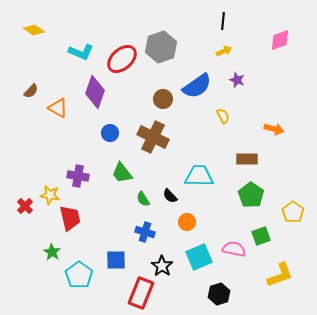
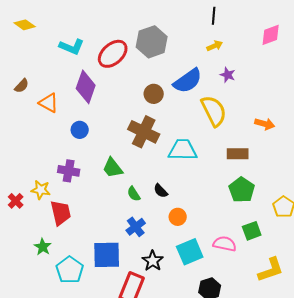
yellow semicircle: (223, 116) -> (214, 111), size x2.0
blue circle: (110, 133) -> (80, 130), moved
cyan trapezoid: (199, 176) -> (183, 150), moved
blue cross: (145, 232) -> (136, 227), turned 36
blue square: (116, 260) -> (107, 255), size x1.4

